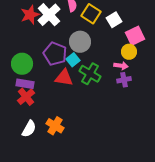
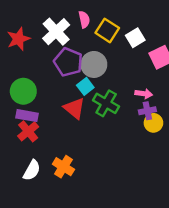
red star: (30, 15) -> (18, 39), moved
yellow circle: (129, 52) -> (153, 123), moved
purple pentagon: (55, 54) -> (68, 62), moved
red triangle: (64, 78) -> (74, 108), turned 30

